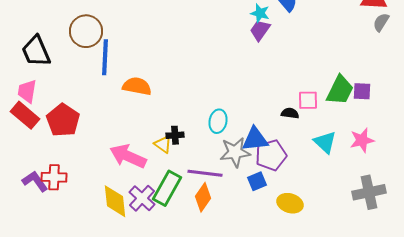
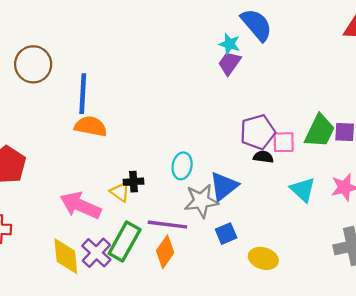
blue line: (105, 57) -> (83, 94), moved
blue triangle: (255, 139) -> (224, 186), turned -32
purple pentagon: (271, 155) -> (258, 132), moved

